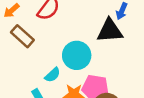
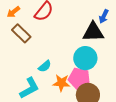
cyan circle: (77, 55) -> (85, 58), moved

